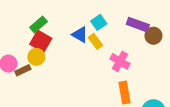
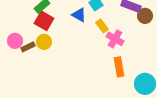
yellow rectangle: (95, 41) -> (102, 26), moved
yellow circle: (36, 57) -> (44, 42), moved

